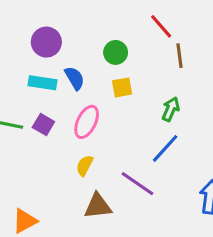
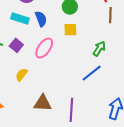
yellow semicircle: (85, 166) -> (21, 75), moved
purple line: (138, 184) -> (71, 110), moved, turned 50

